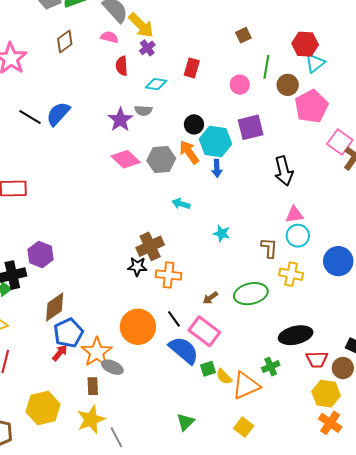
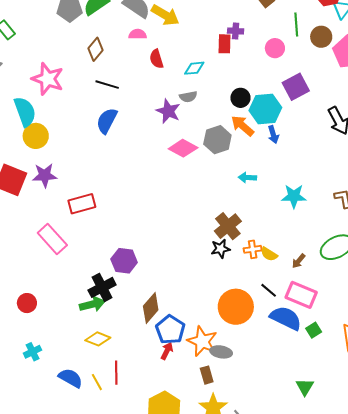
purple cross: (147, 48) -> (236, 31), moved, turned -35
black line: (30, 117) -> (107, 85), moved
cyan star: (222, 233) -> (294, 196), size x1.4
orange cross: (168, 275) -> (253, 249), size x0.7
yellow semicircle: (224, 377) -> (269, 254), moved

